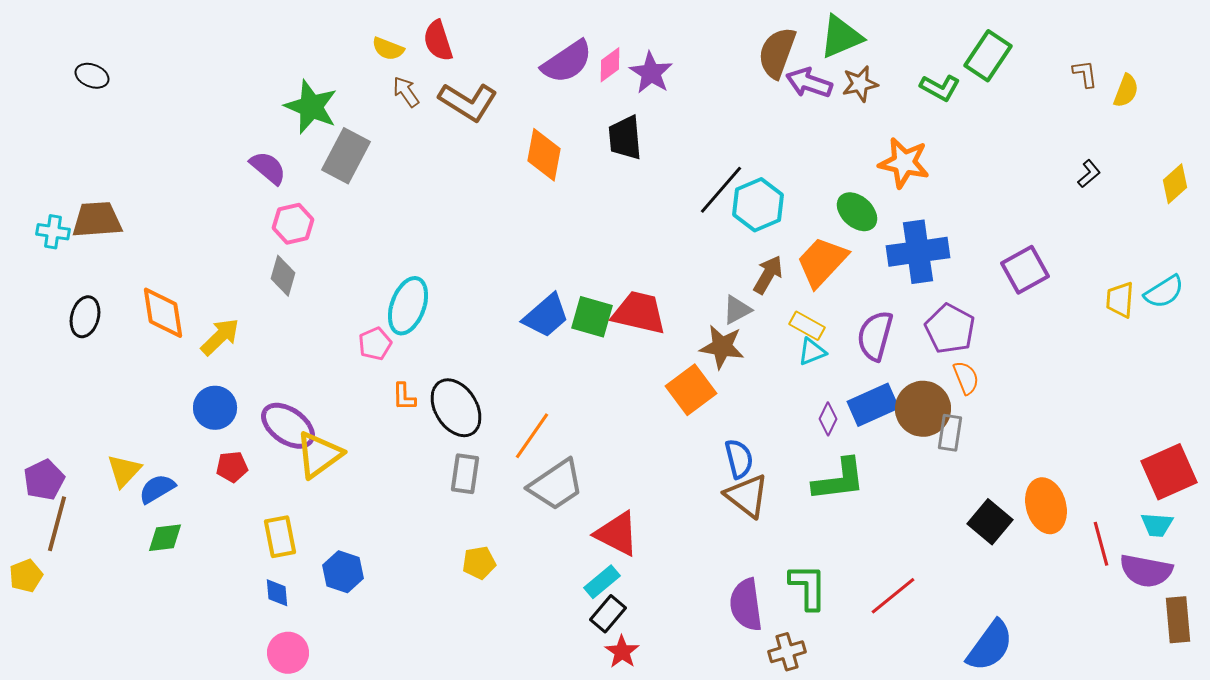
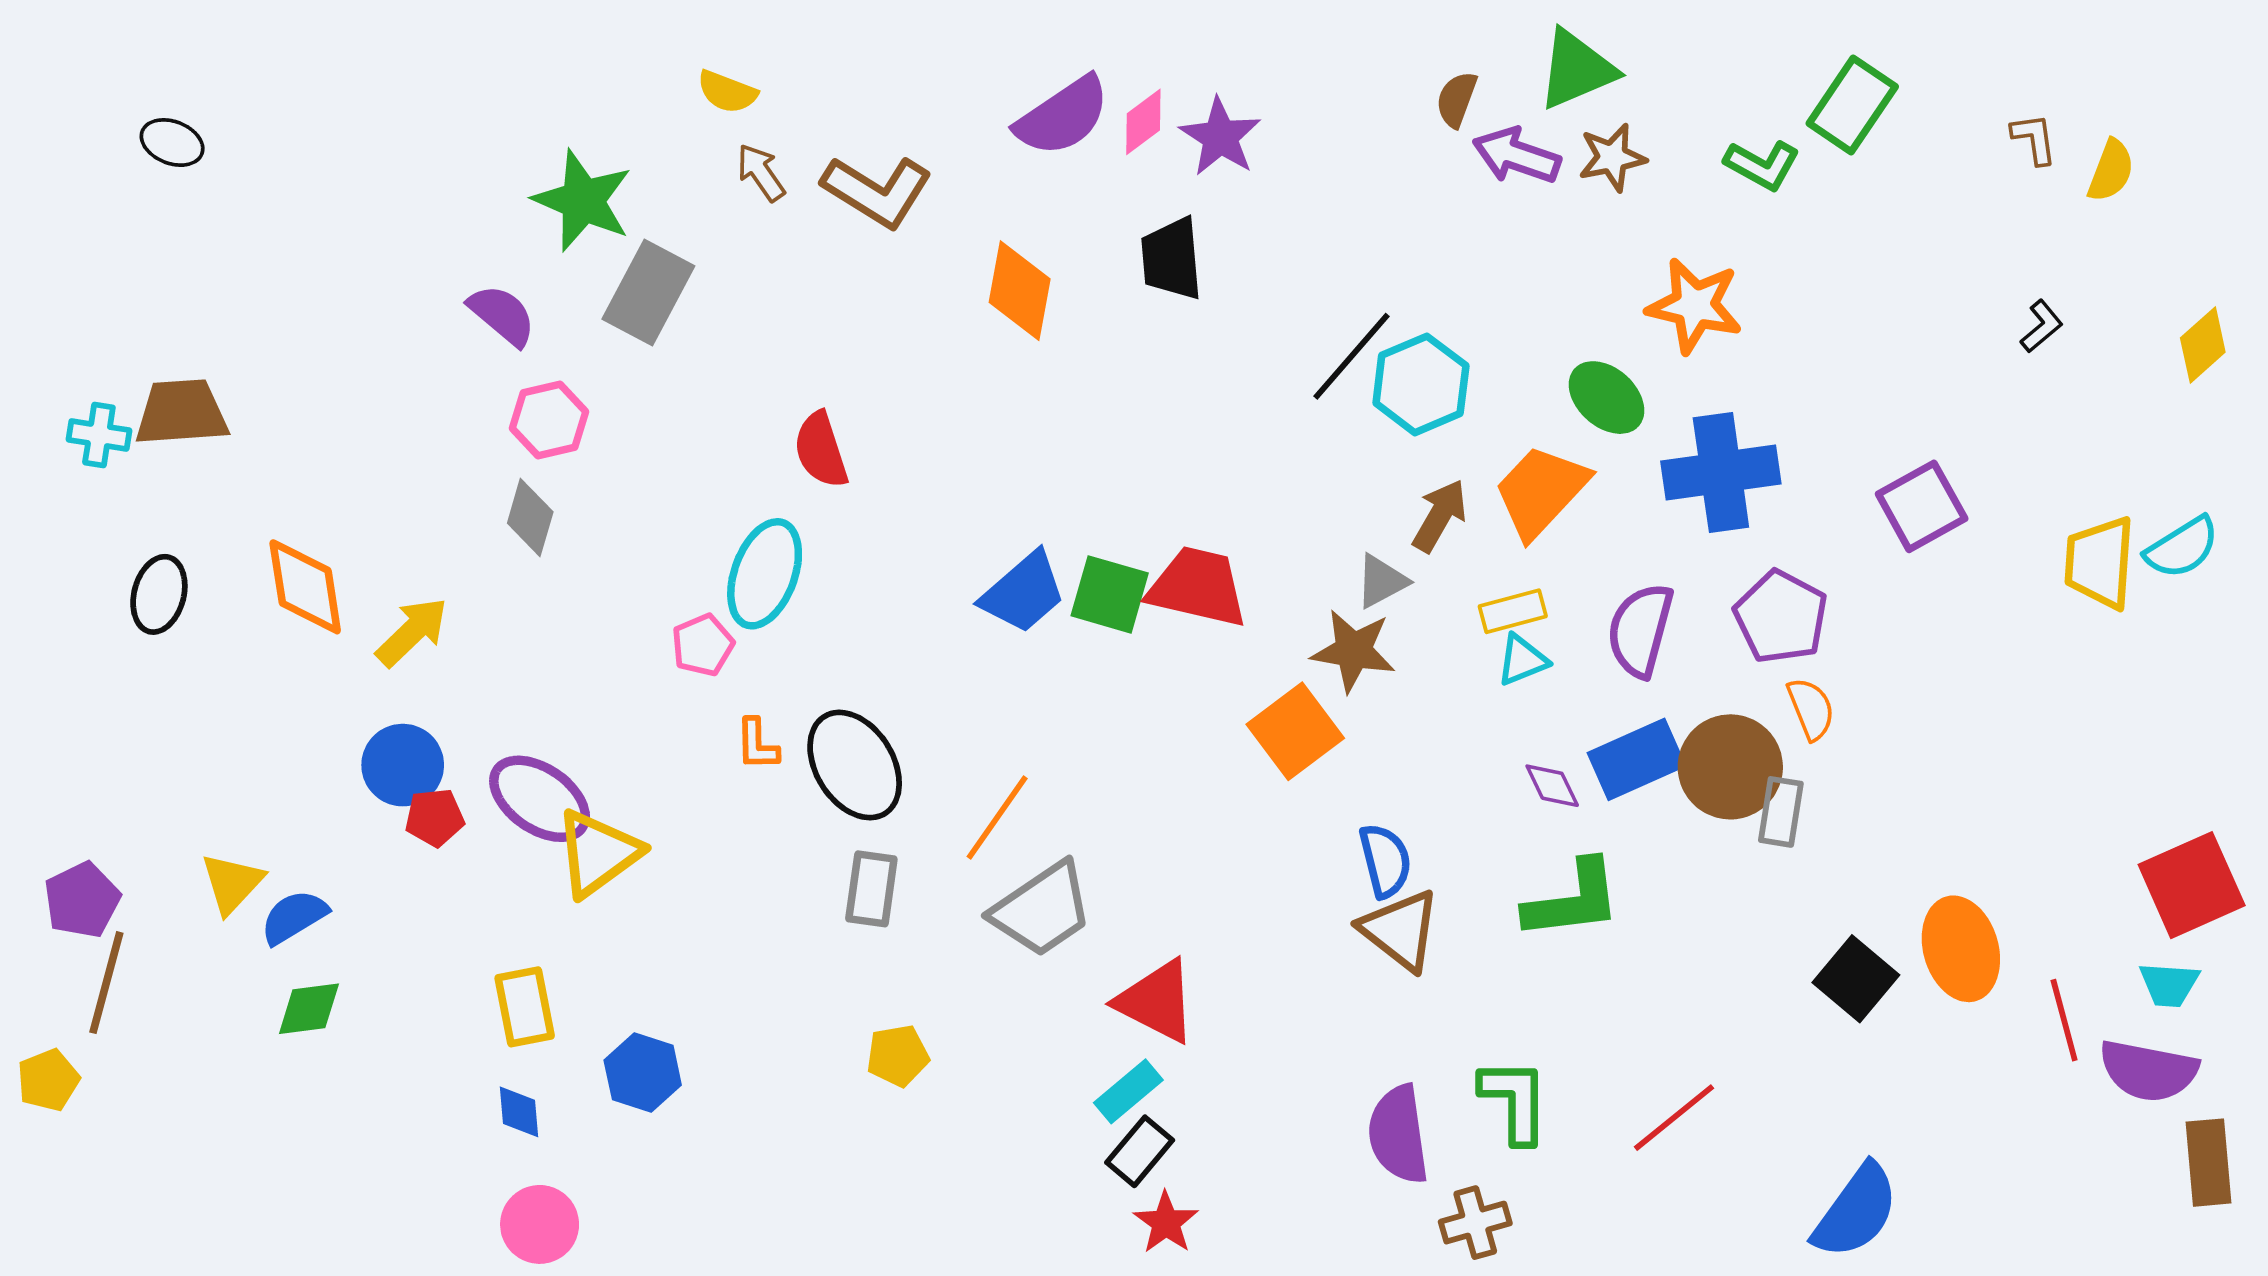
red semicircle: (438, 41) -> (821, 450), moved
brown semicircle: (777, 53) -> (1457, 99), size x0.6
yellow trapezoid: (1120, 300) -> (2100, 563), size x1.4
yellow rectangle: (807, 326) -> (1513, 611), turned -44
purple diamond: (828, 419) -> (1552, 786), turned -52
red pentagon: (232, 467) -> (435, 818), moved

